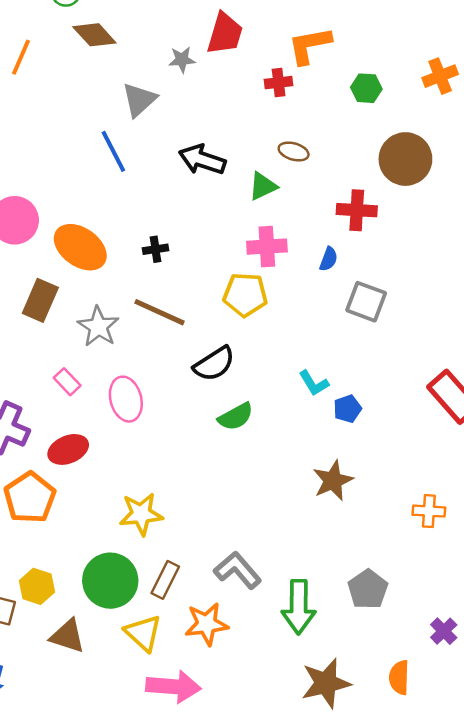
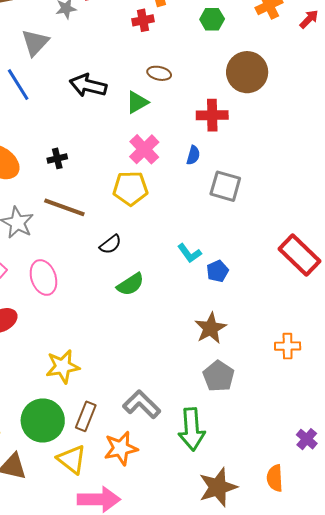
pink cross: (267, 247) -> (144, 149), turned -36
black semicircle: (214, 364) -> (110, 244), size x0.7
gray pentagon: (368, 589) -> (219, 376), moved

